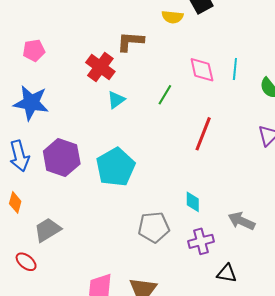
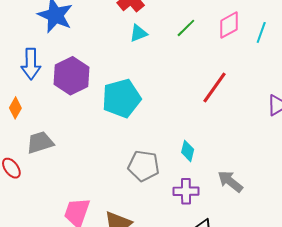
pink diamond: (202, 70) -> (229, 25), turned 60
green line: (165, 95) -> (186, 28), moved

